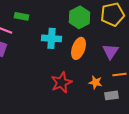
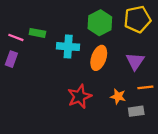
green rectangle: (22, 16) -> (37, 33), moved

